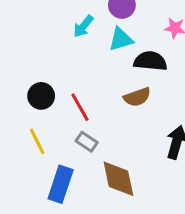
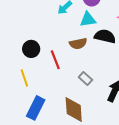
brown semicircle: (137, 97) -> (78, 44), moved
gray rectangle: (87, 142) -> (85, 78), moved

